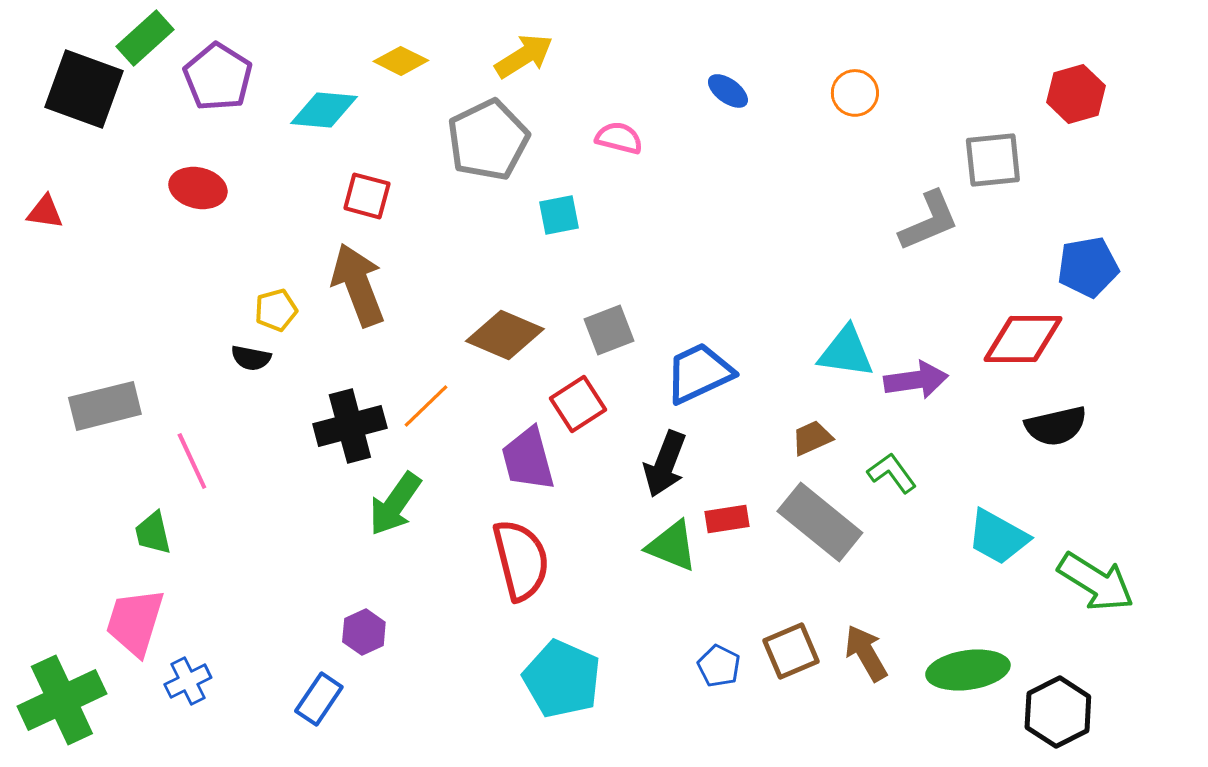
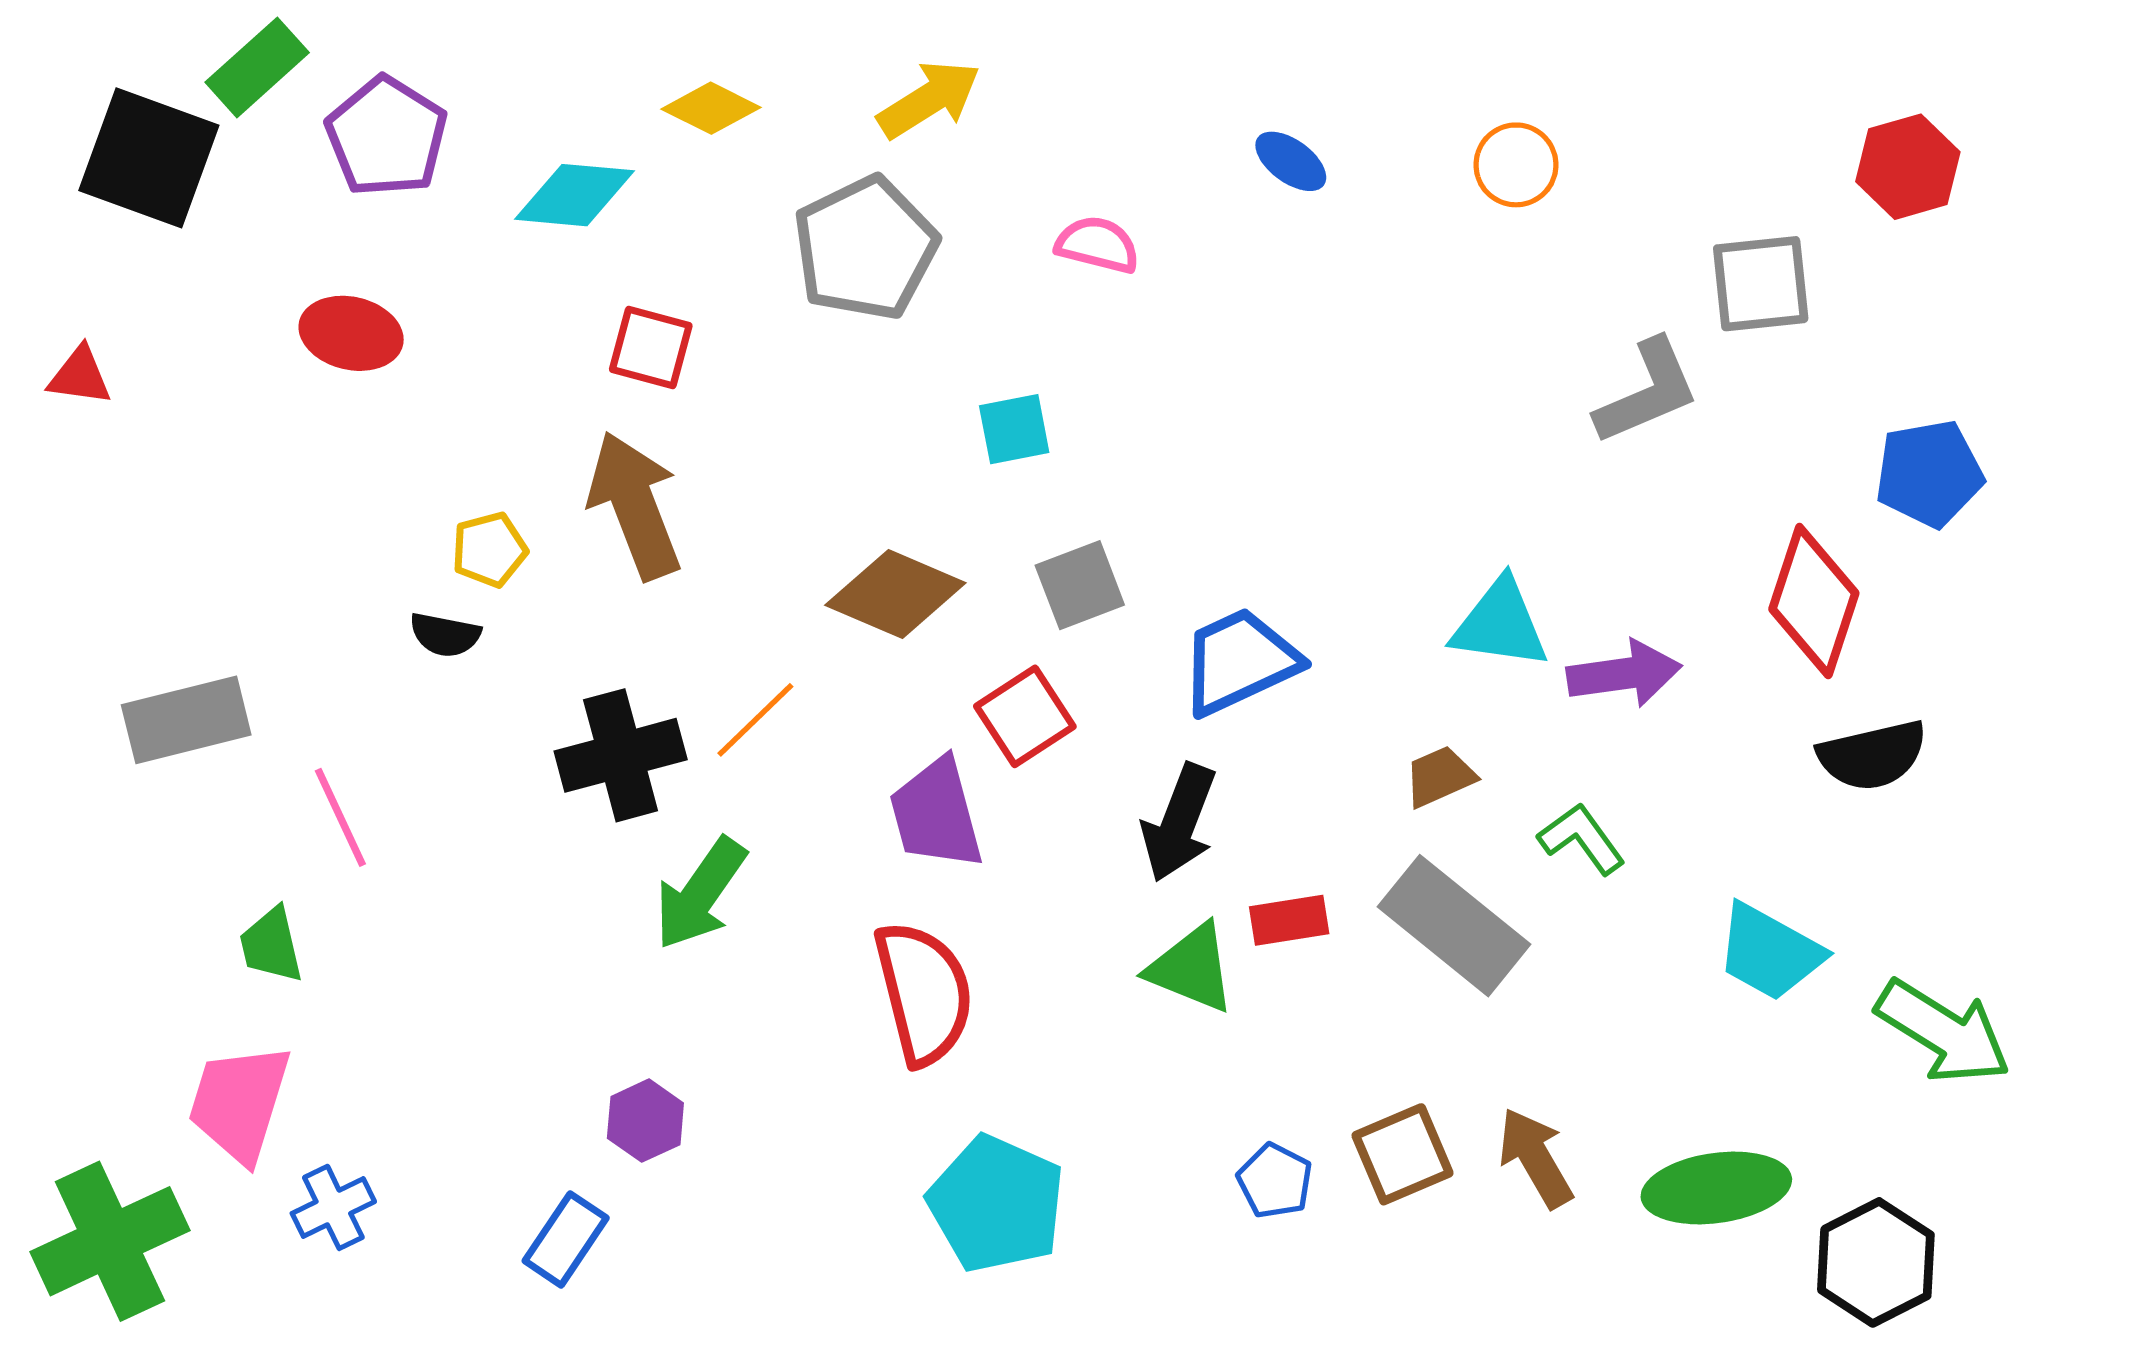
cyan square: (559, 215) -> (1014, 429), moved
red diamond: (1023, 339) -> (1814, 601), turned -72

